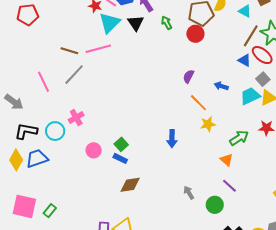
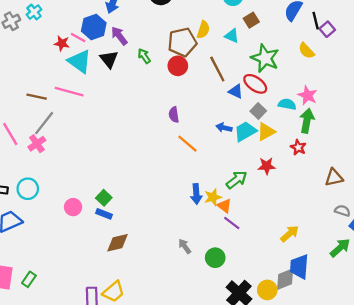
cyan triangle: (109, 23) -> (79, 61), turned -35
brown line: (251, 36) -> (217, 69), moved, turned -55
pink line: (98, 49) -> (69, 92), turned 35
purple semicircle: (188, 76) -> (174, 115), turned -32
blue arrow: (221, 86) -> (224, 128), moved
pink cross: (76, 117) -> (37, 144), moved
yellow star: (208, 124) -> (213, 197), moved
blue arrow: (172, 139) -> (196, 194), moved
purple line: (229, 186) -> (232, 223), moved

